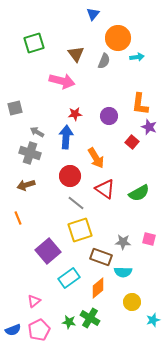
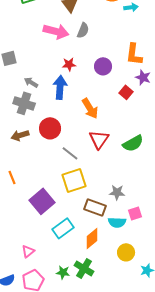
gray semicircle: (104, 61) -> (83, 30), moved
red circle: (70, 176) -> (50, 128), moved
red triangle: (105, 189) -> (99, 139), turned 30
orange line: (18, 218) -> (12, 177), moved
pink square: (149, 239) -> (135, 213), moved, turned -32

